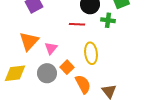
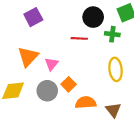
yellow ellipse: (91, 53) -> (116, 69), moved
orange semicircle: (83, 84) -> (86, 102), turned -66

